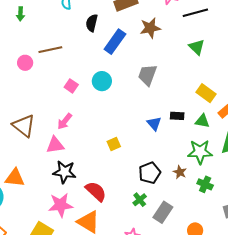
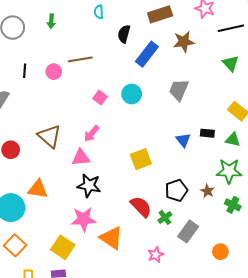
yellow square: (114, 144) -> (141, 159), size x1.5
red semicircle: (96, 191) -> (141, 207), moved

